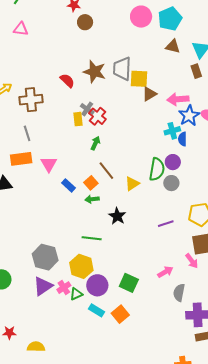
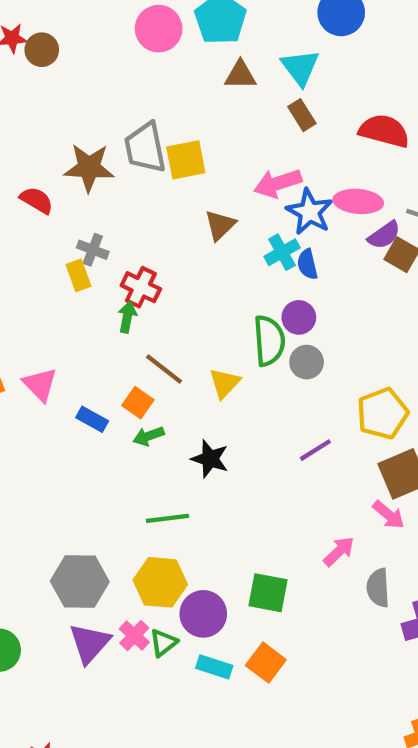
brown circle: (85, 22) -> (42, 50), moved
brown triangle: (149, 94) -> (220, 225), moved
red cross: (97, 116) -> (141, 287), moved

